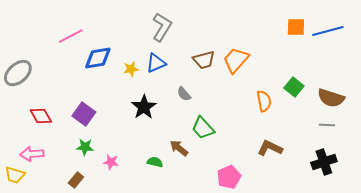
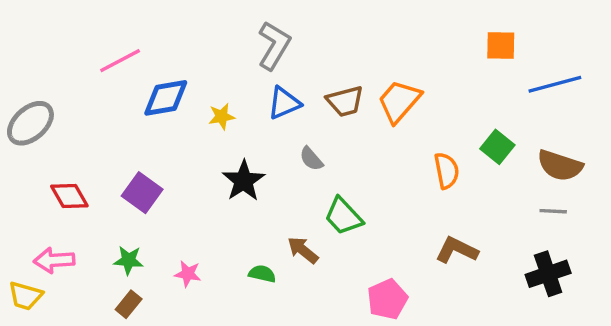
blue line: (328, 31) -> (555, 84), moved
blue triangle: (156, 63) -> (284, 103), moved
green star: (85, 147) -> (129, 260), moved

